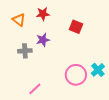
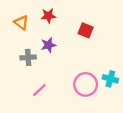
cyan cross: (98, 70) -> (110, 79), turned -32
pink line: (35, 89) -> (39, 90), moved

